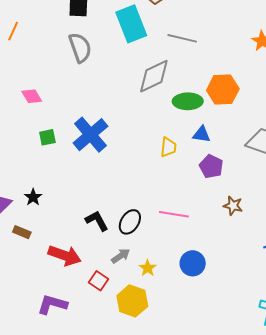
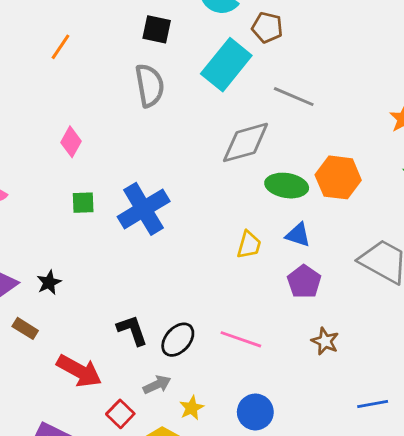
cyan rectangle: (131, 24) -> (226, 65), turned 51
pink diamond: (32, 96) -> (71, 142), turned 50

